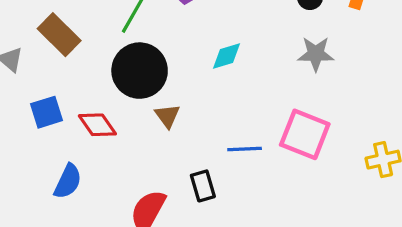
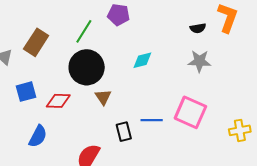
brown rectangle: (59, 35) -> (36, 42), turned 76
red diamond: (97, 125) -> (58, 101), turned -55
black rectangle: (203, 186) -> (124, 132), moved

